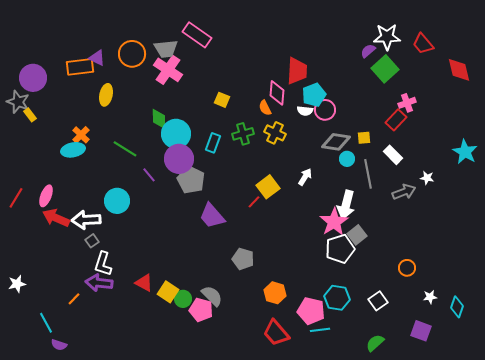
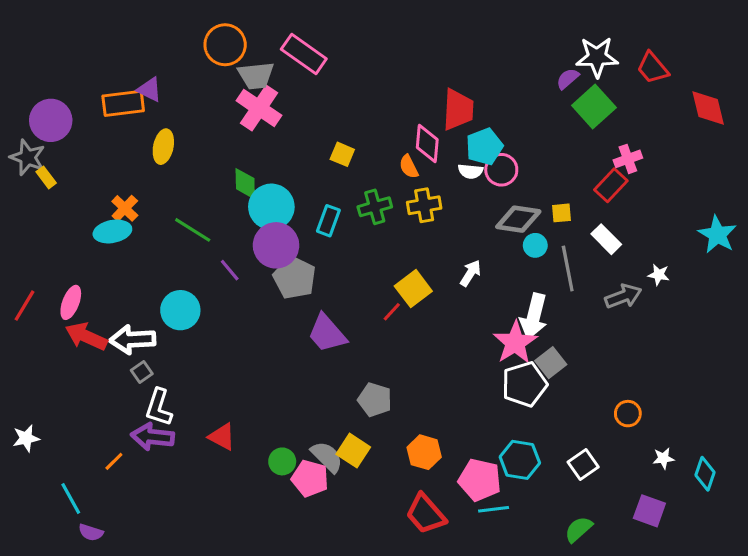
orange circle: (132, 54) -> (225, 45), moved
yellow cross: (275, 133) -> (424, 205), turned -35
yellow square: (168, 292) -> (353, 451), moved

